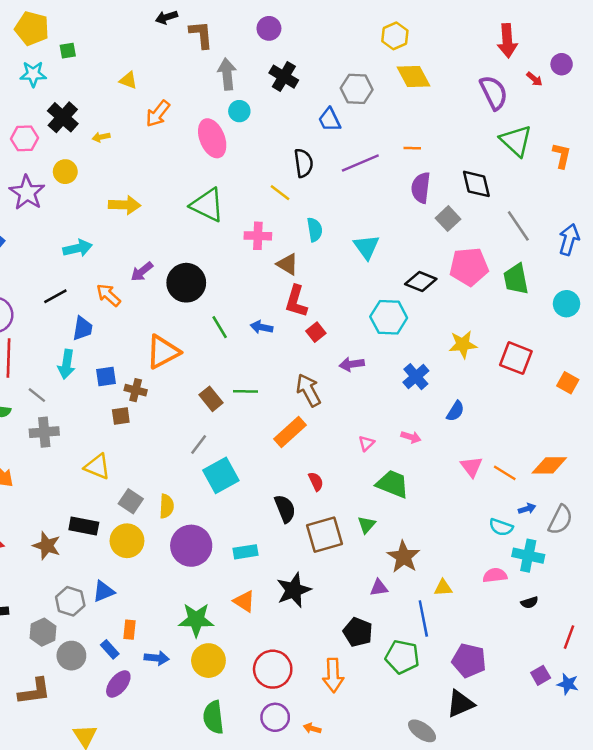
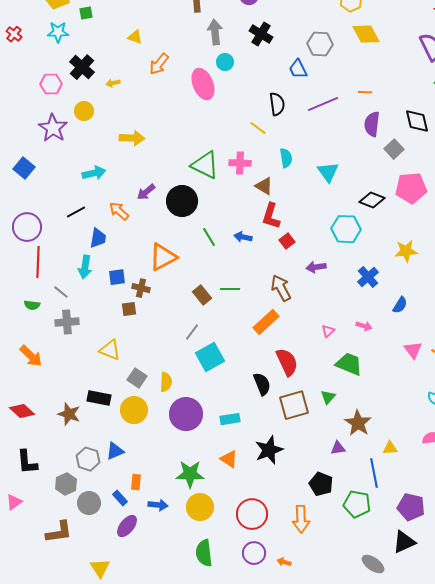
green triangle: (207, 205) -> (205, 165), moved
red semicircle: (316, 481) -> (287, 362), size x1.8

